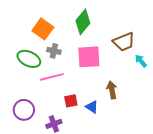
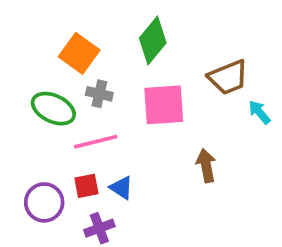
red square: (71, 101) -> (86, 186), moved
blue triangle: (92, 107) -> (121, 188), moved

